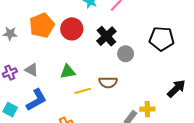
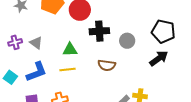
black cross: (106, 36) -> (99, 31), moved, turned 30
black arrow: (176, 89) -> (159, 58), moved
yellow line: (83, 91) -> (68, 69), moved

